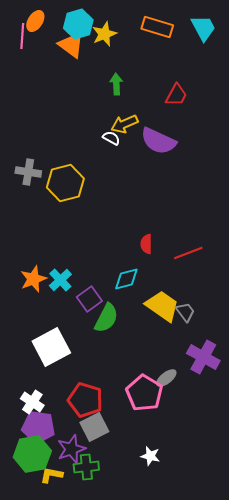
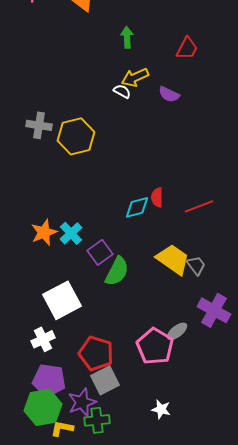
purple semicircle: (158, 141) -> (169, 94), size x0.6
cyan diamond: (126, 279) -> (137, 207), moved
white cross: (32, 402) -> (43, 339), moved, turned 30

